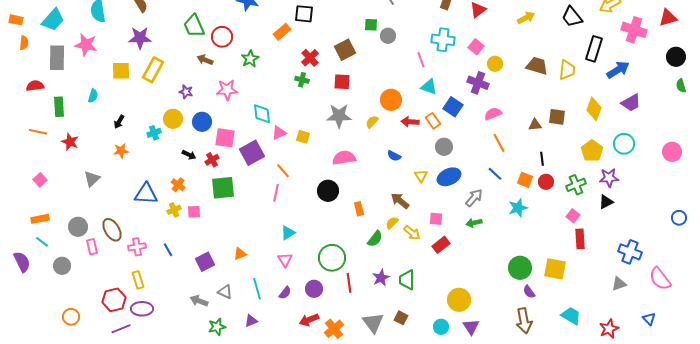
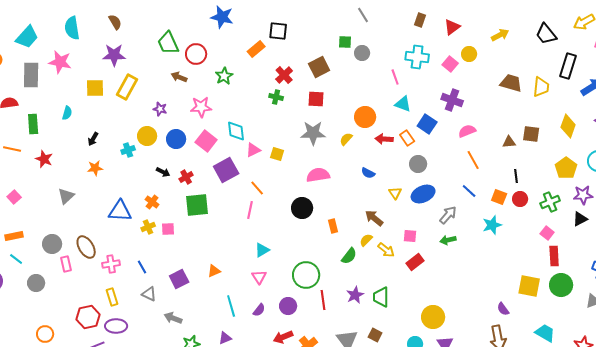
yellow circle: (495, 64) -> (469, 54), moved
pink square: (225, 138) -> (206, 141), moved, turned 30
green circle: (520, 268) -> (561, 285), moved
gray triangle: (225, 292) -> (149, 294), moved

